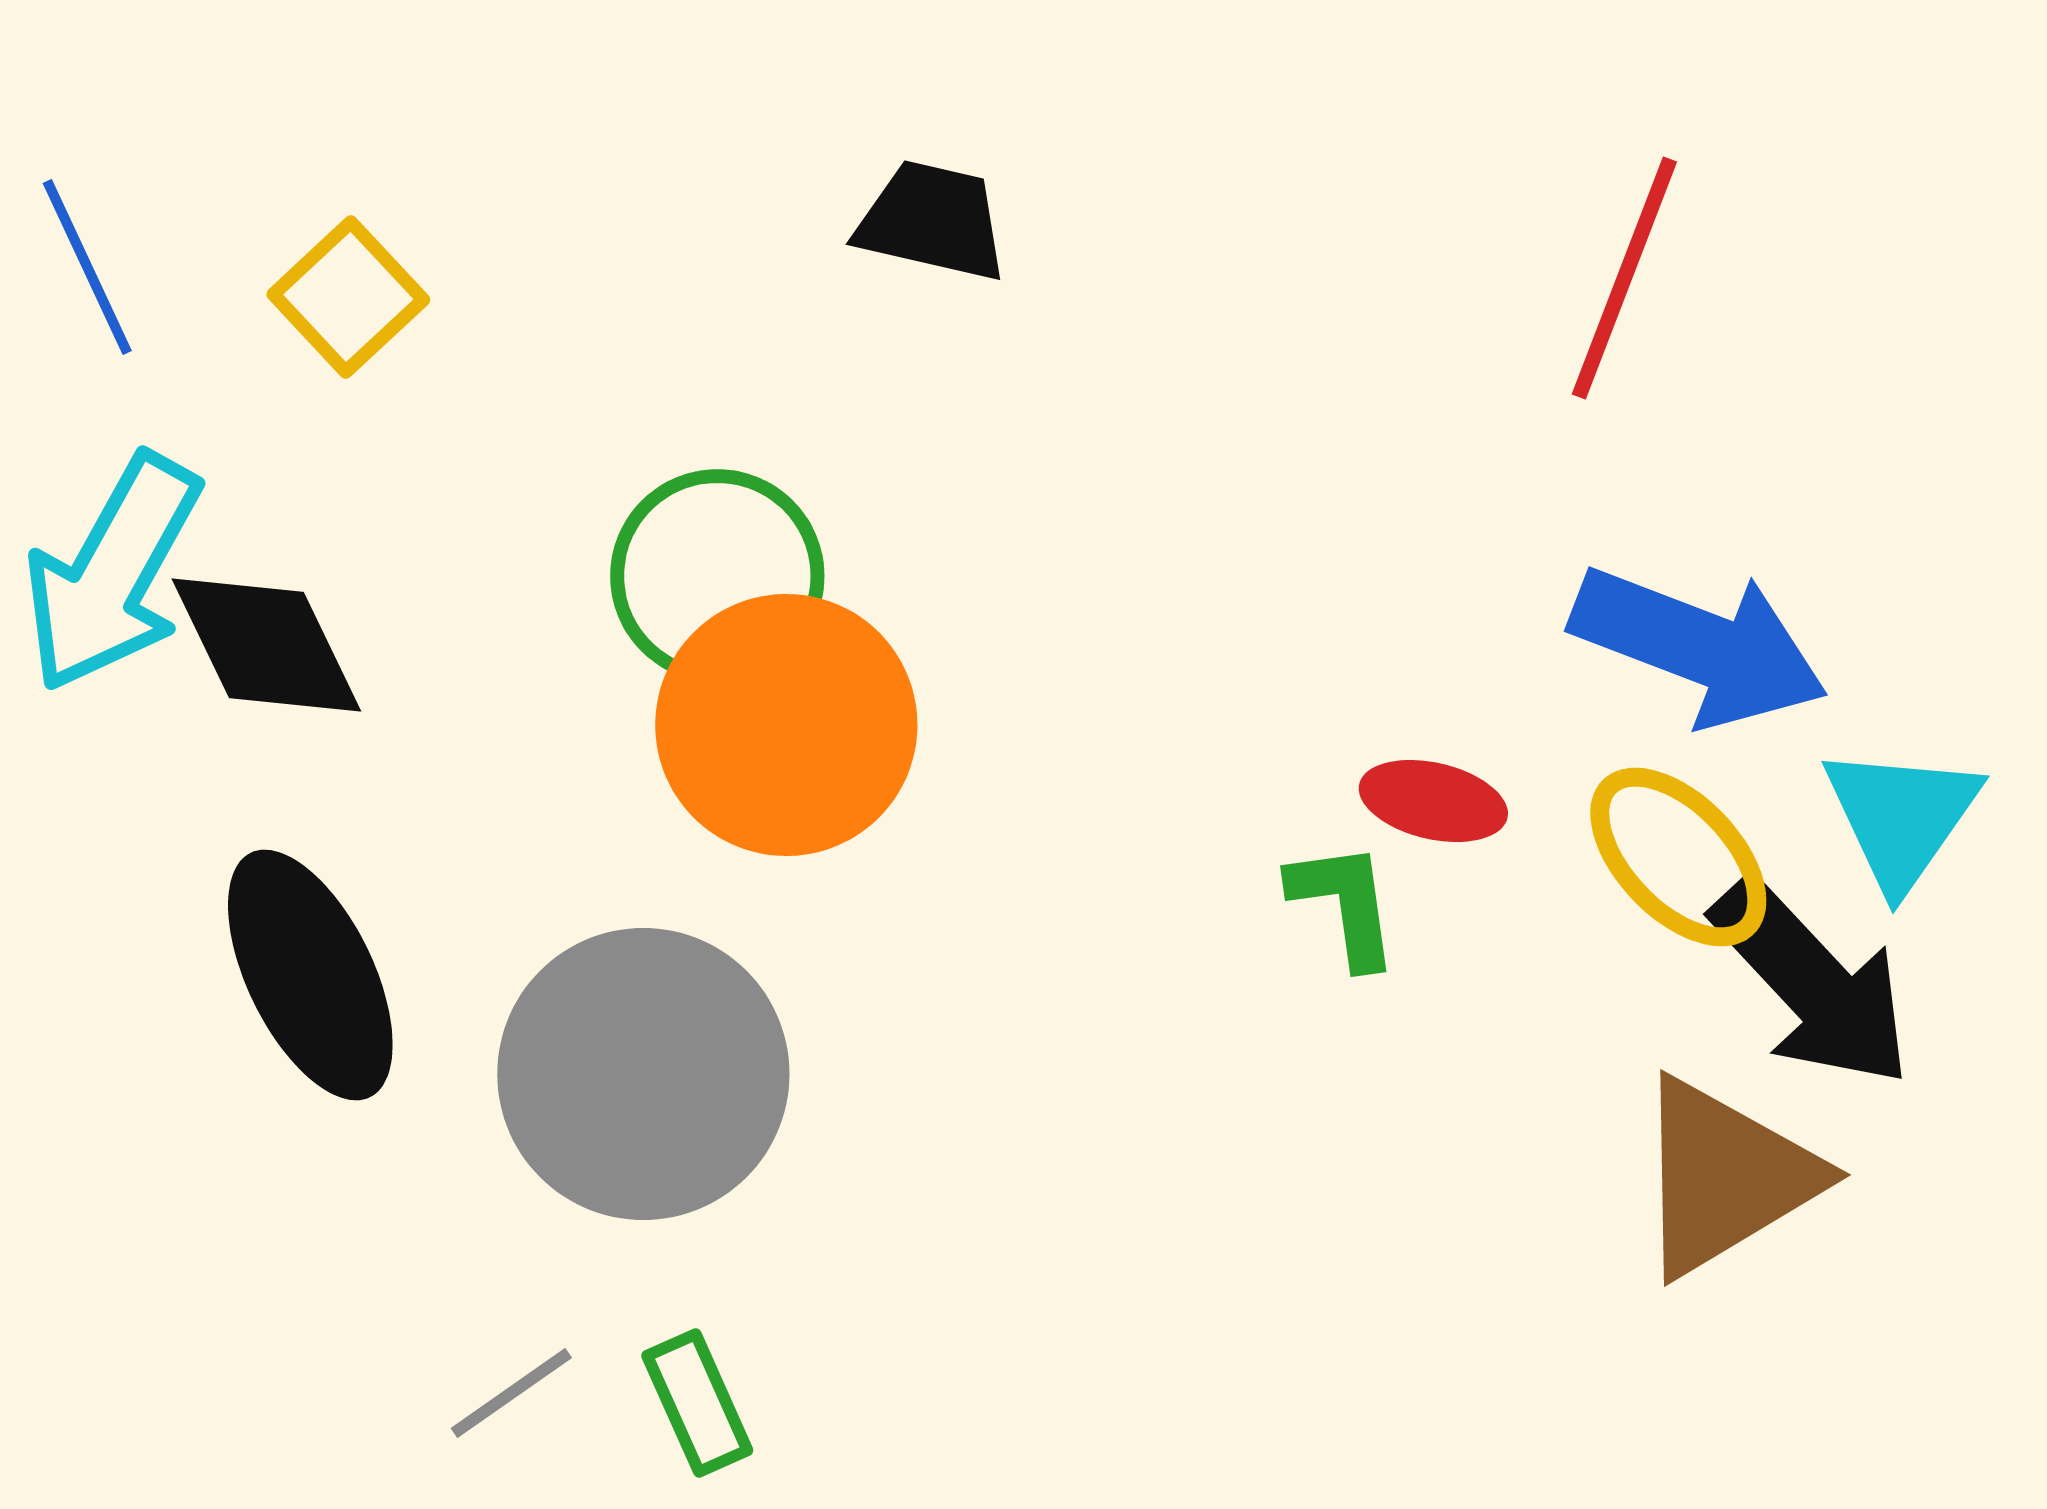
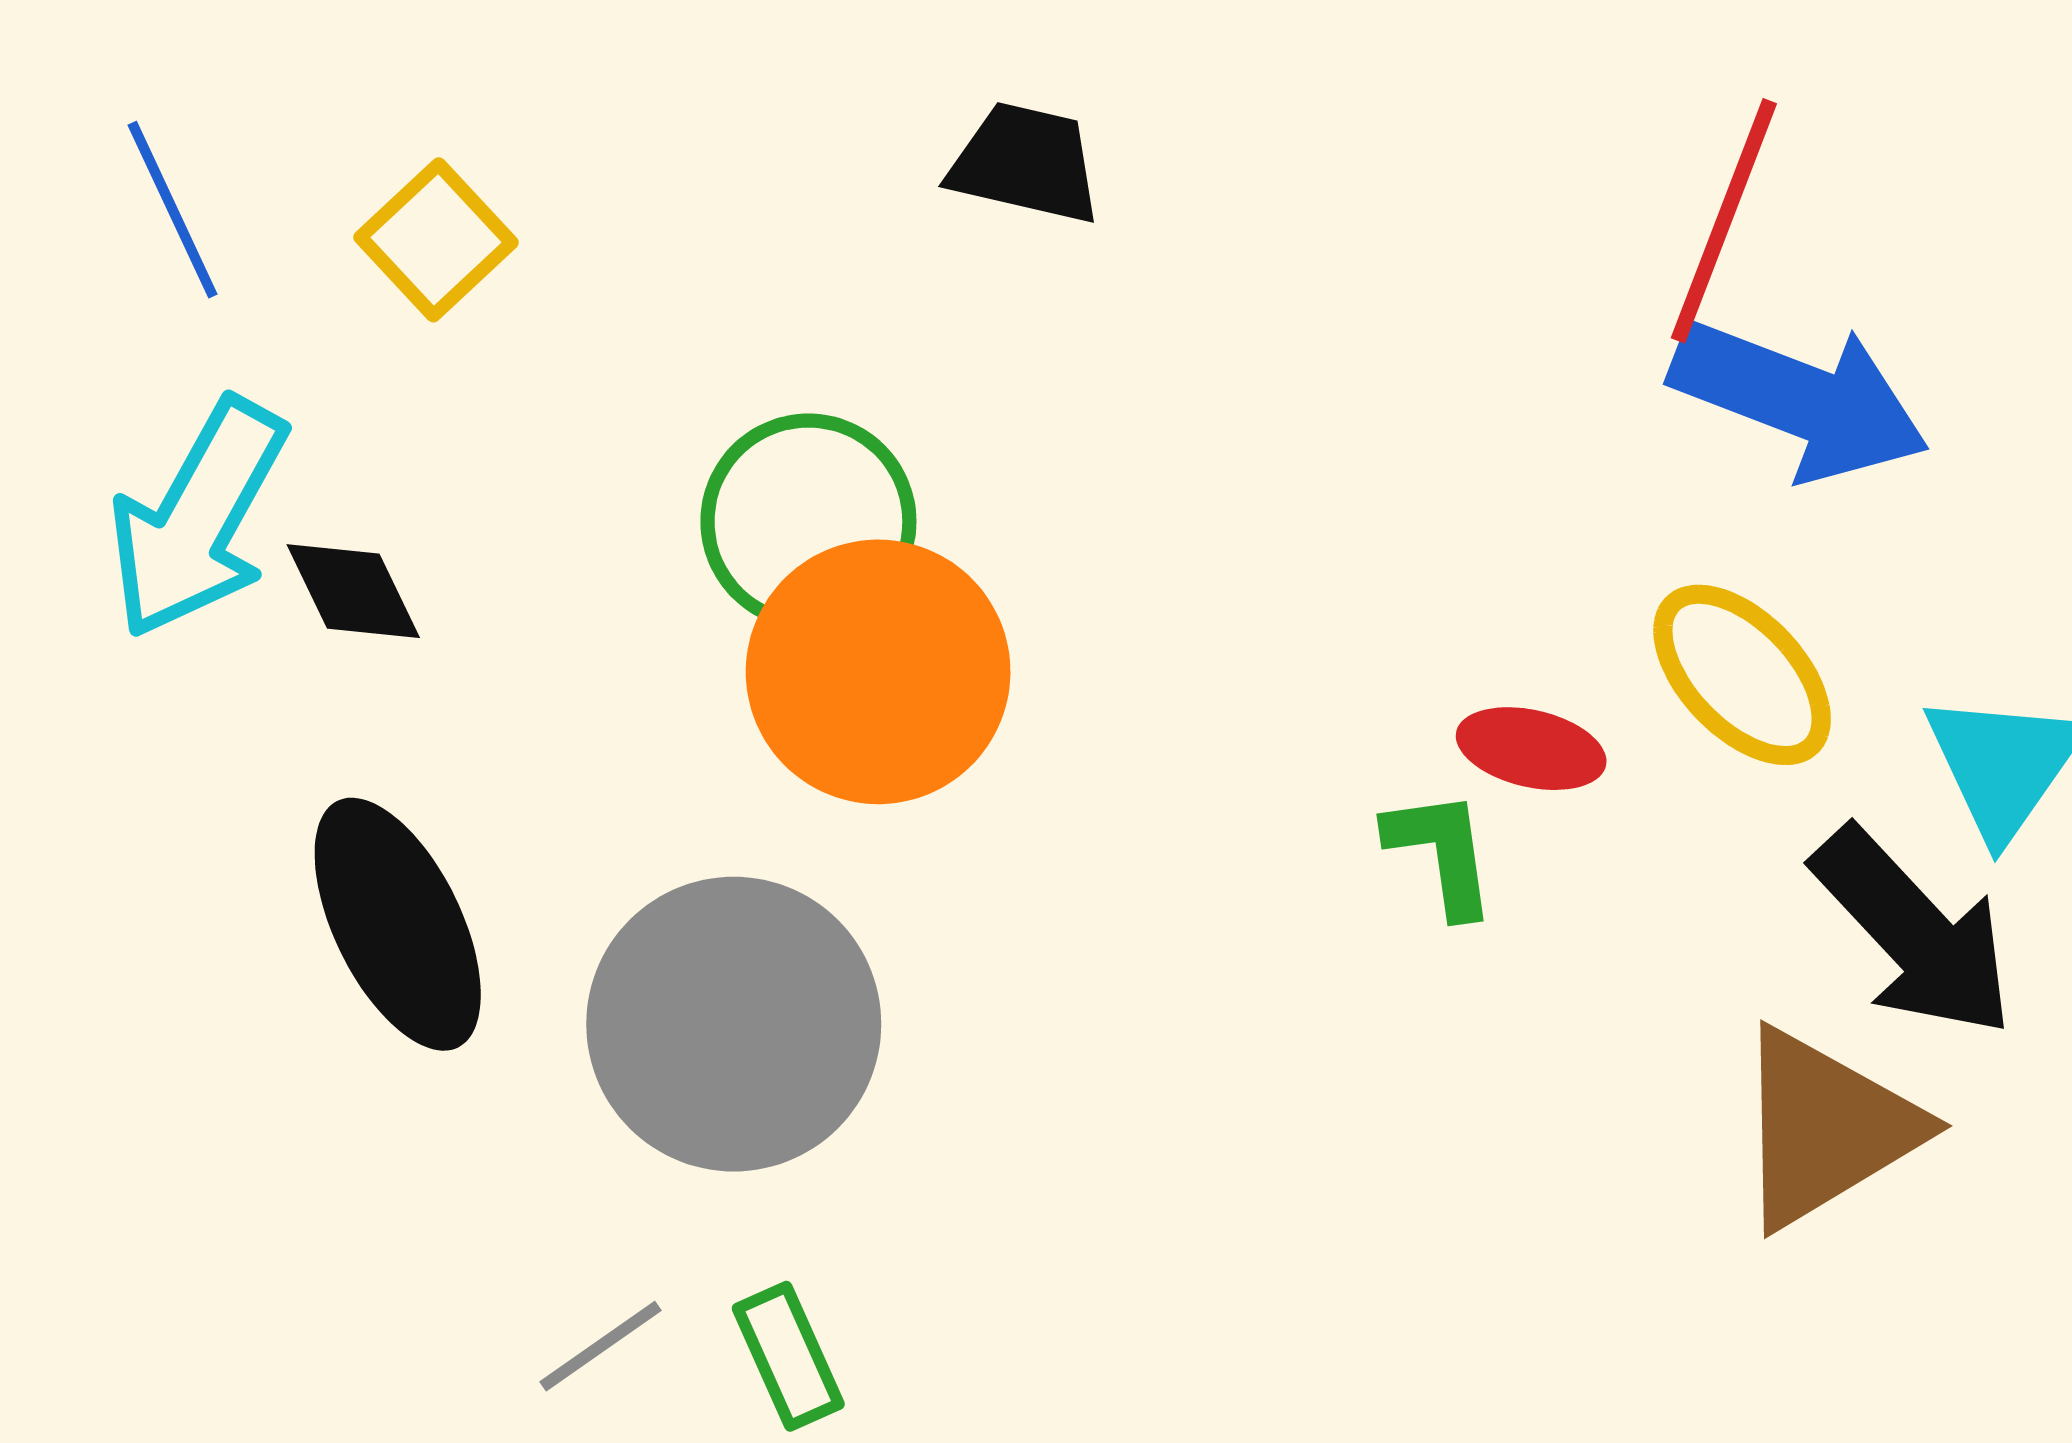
black diamond: (266, 645) -> (353, 591), size x0.7
blue arrow: (1699, 646) -> (1800, 399), moved
yellow ellipse: (1678, 857) -> (1742, 675), moved

